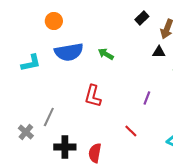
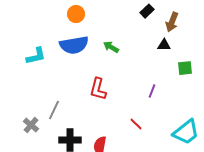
orange circle: (54, 21) -> (76, 14), moved

